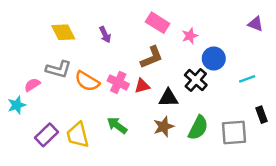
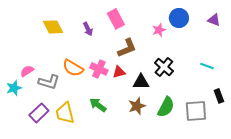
pink rectangle: (158, 23) -> (116, 19), moved, turned 30
blue circle: (214, 59) -> (179, 18), moved
gray L-shape: (59, 69) -> (49, 82), moved
cyan line: (247, 79) -> (207, 66), turned 40

